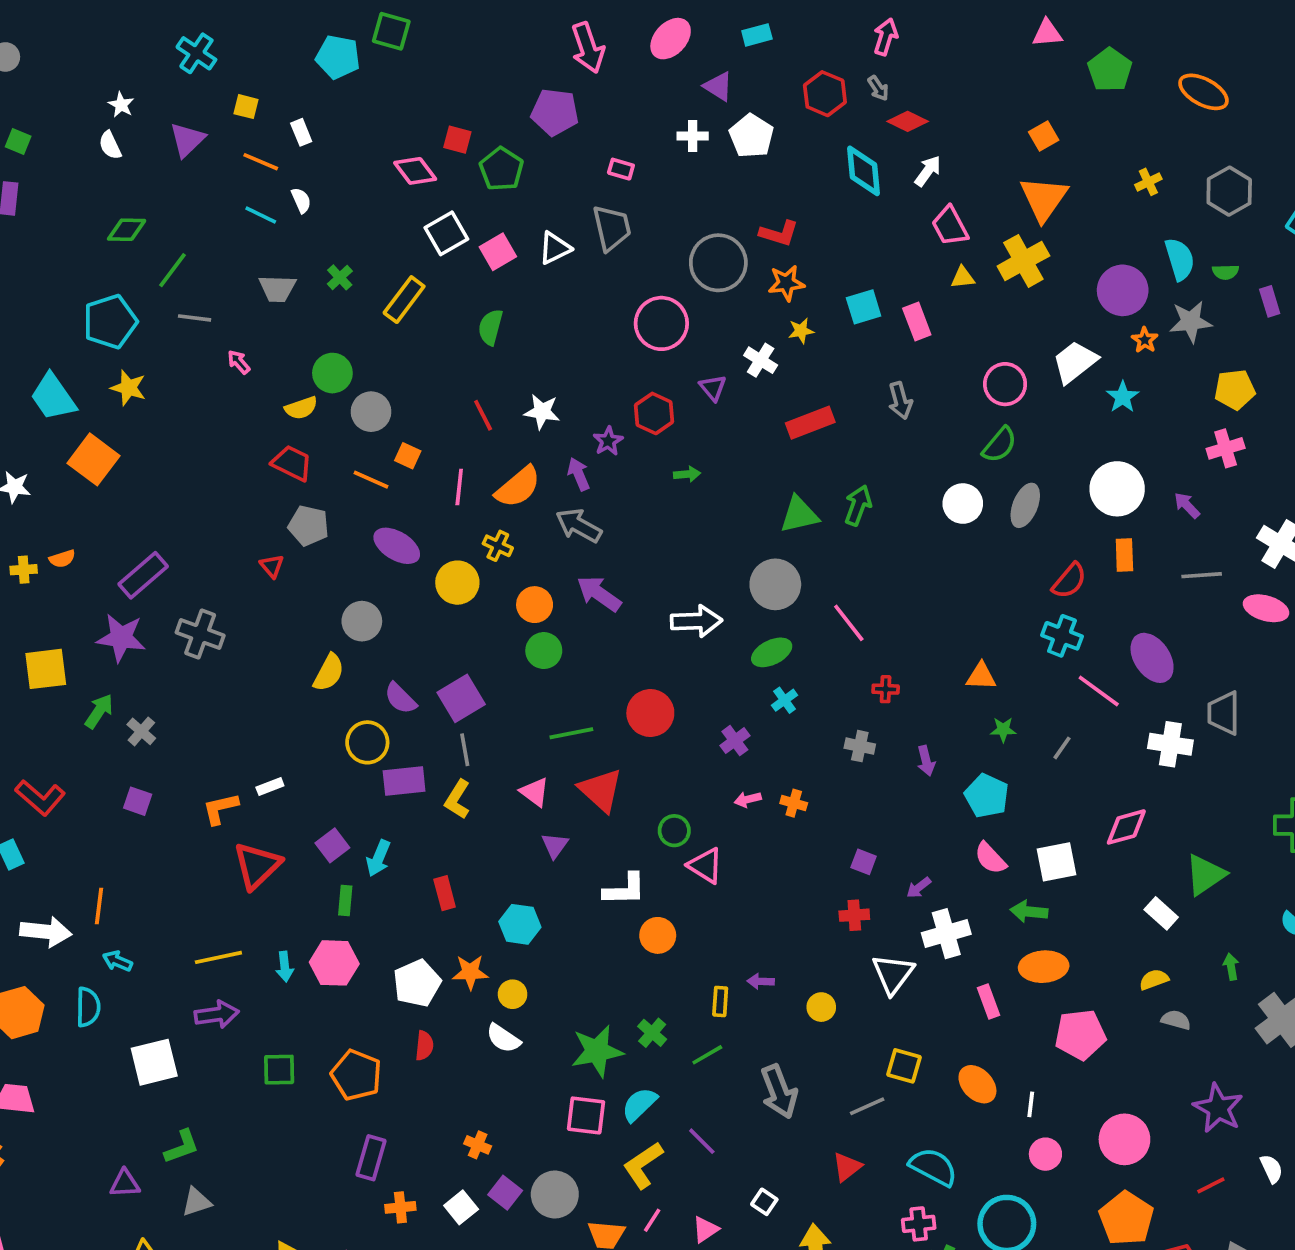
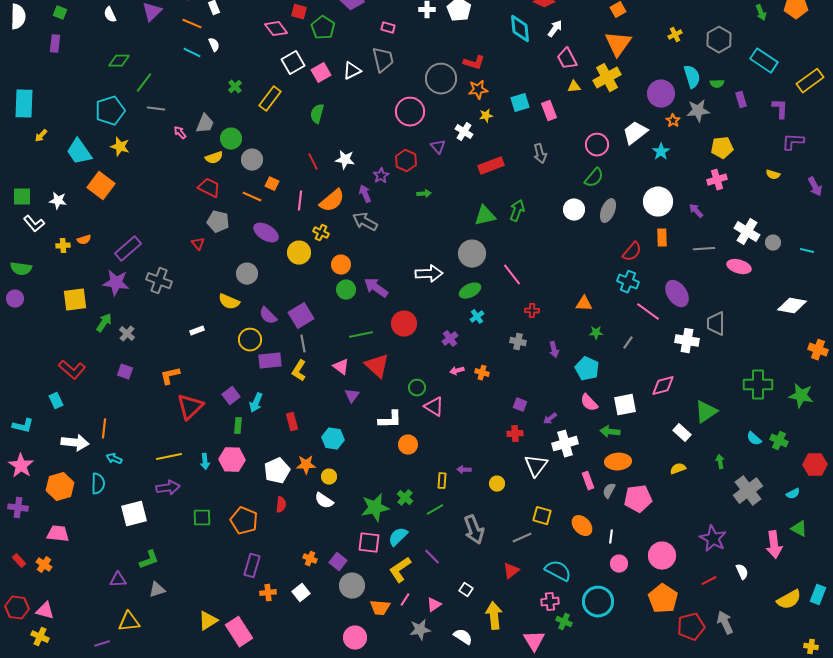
gray trapezoid: (277, 289) -> (205, 124), moved, turned -70
purple arrow: (599, 594) -> (376, 288), moved
yellow semicircle: (329, 673) -> (229, 302), turned 85
white rectangle: (270, 787) -> (197, 331), moved
gray semicircle: (1176, 1020) -> (609, 491), moved, turned -77
purple square: (505, 1193) -> (338, 562), moved

